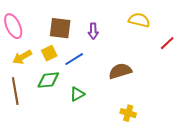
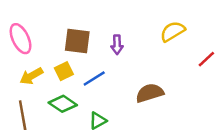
yellow semicircle: (139, 20) -> (173, 31), turned -45
green diamond: (48, 80) -> (63, 104), turned 40

